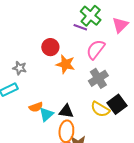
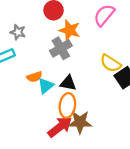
gray cross: (98, 78) -> (61, 48), moved
yellow semicircle: (100, 109) -> (111, 63), moved

